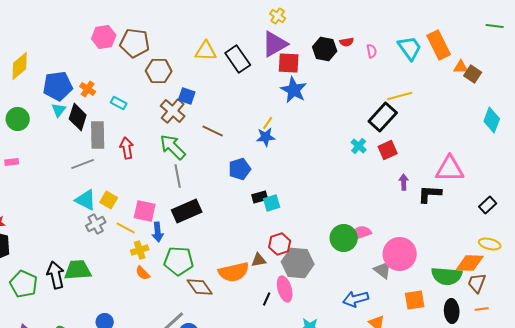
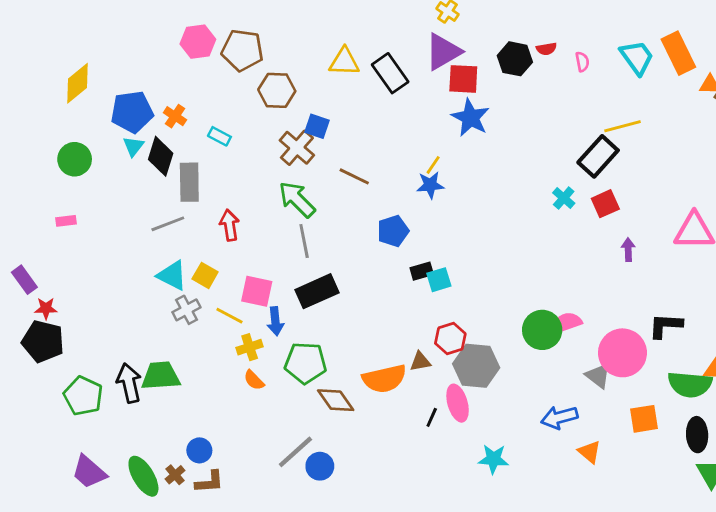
red arrow: (127, 148) -> (229, 225), moved
black L-shape: (430, 194) -> (666, 326), moved

